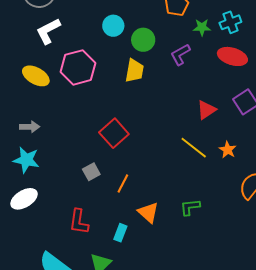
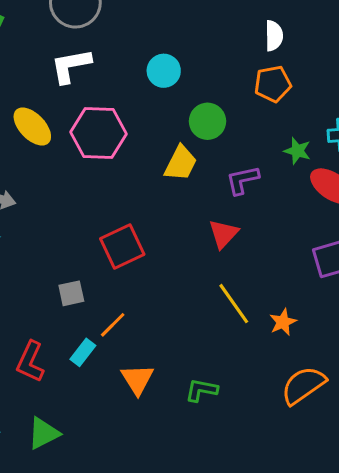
cyan circle: (113, 26) -> (164, 71), moved
green star: (202, 27) -> (297, 151), moved
purple L-shape: (180, 55) -> (242, 180), moved
red triangle: (206, 110) -> (223, 234), moved, turned -30
cyan rectangle: (120, 233) -> (83, 352), moved

